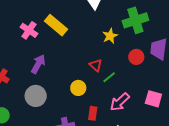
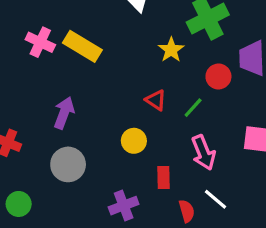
pink cross: (29, 30) -> (40, 42), moved
green line: (109, 77) -> (193, 108), moved
pink arrow: (120, 102) -> (203, 153), turned -60

